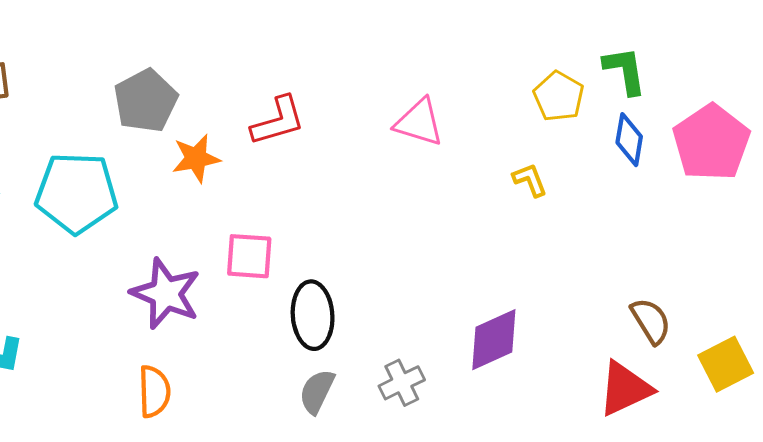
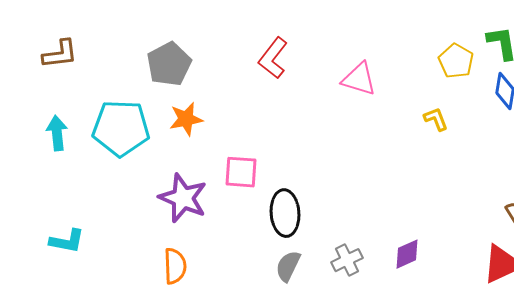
red L-shape: (278, 121) -> (273, 58), moved, turned 144
orange star: (196, 158) -> (186, 119), moved
purple diamond: (494, 340) -> (407, 254), moved, size x0.7

